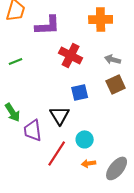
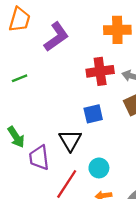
purple L-shape: (48, 25) -> (56, 37), turned -32
red cross: (71, 55) -> (100, 71), moved, turned -35

